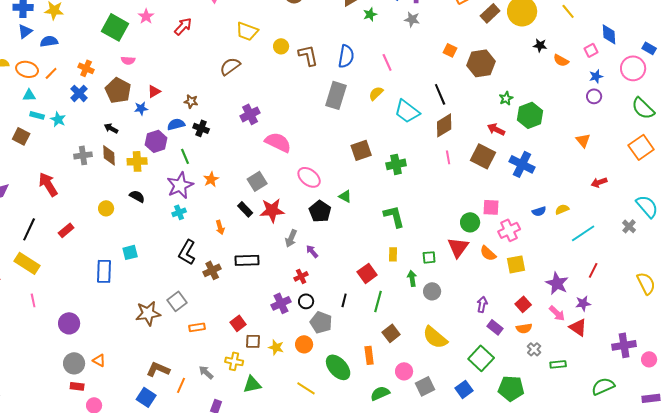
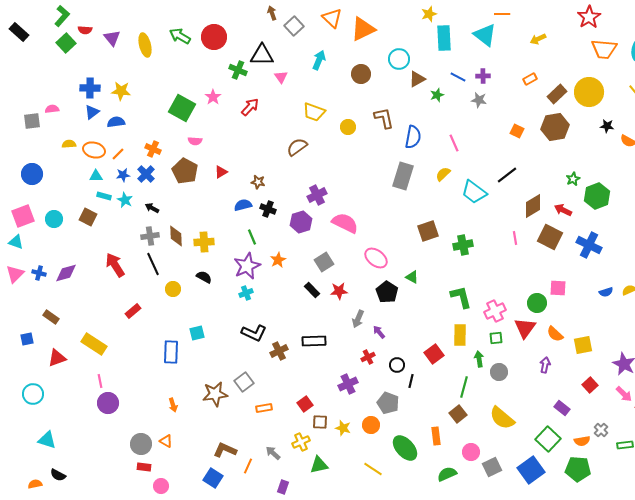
brown L-shape: (308, 55) -> (384, 118), moved
brown hexagon: (481, 63) -> (555, 127), moved
black line: (440, 94) -> (507, 175), turned 75
blue star: (141, 108) -> (123, 175), moved
brown diamond: (444, 125) -> (533, 206), moved
black arrow: (111, 128) -> (152, 208), moved
purple hexagon: (156, 141) -> (301, 222), moved
red star: (272, 210) -> (339, 291), size x0.7
orange arrow: (220, 227) -> (173, 405), moved
black line: (29, 229) -> (153, 264), moved, turned -50
pink cross: (509, 230) -> (495, 311), moved
black L-shape: (187, 252) -> (254, 333), turned -95
yellow rectangle: (393, 254) -> (460, 335), size x1.5
black circle: (306, 301) -> (397, 365), moved
green line: (378, 301) -> (464, 387), moved
purple arrow: (482, 304) -> (545, 365), moved
purple circle: (69, 323) -> (108, 403), moved
orange semicircle: (524, 328) -> (582, 441), moved
yellow cross: (234, 361) -> (301, 442), turned -36
blue square: (464, 389) -> (531, 470), size x1.5

